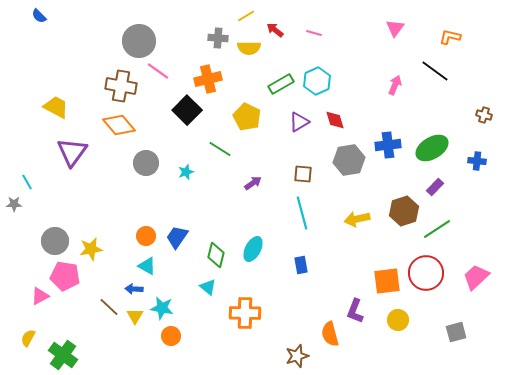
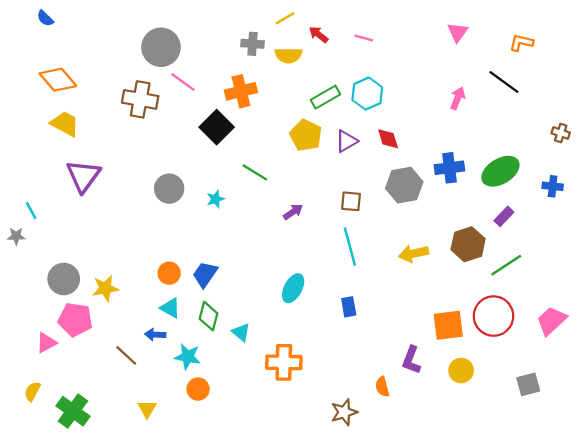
yellow pentagon: (247, 117) -> (306, 135), moved
orange diamond: (119, 125) -> (58, 80), moved
green diamond: (216, 255) -> (209, 316), moved
yellow triangle: (135, 316) -> (147, 409), moved
orange semicircle: (330, 334) -> (382, 387), size x0.7

